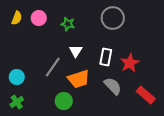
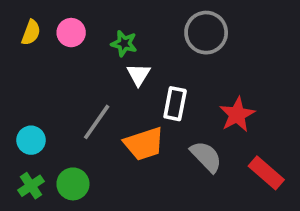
white triangle: (76, 51) -> (139, 74), moved
white rectangle: (106, 57) -> (175, 104), moved
green circle: (64, 101) -> (73, 184), moved

